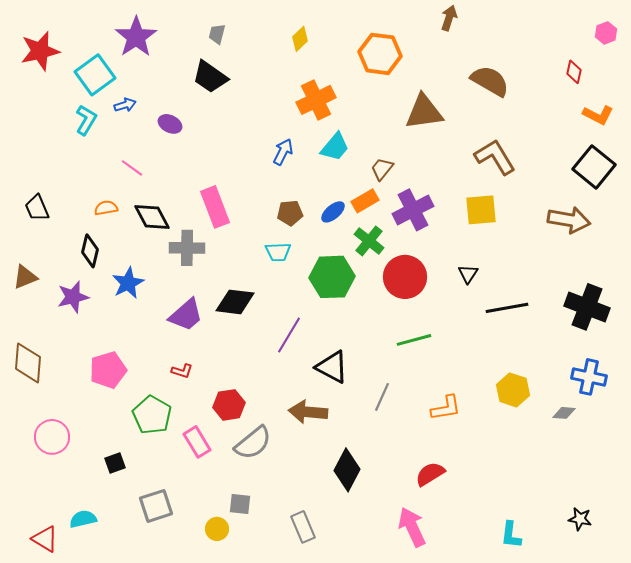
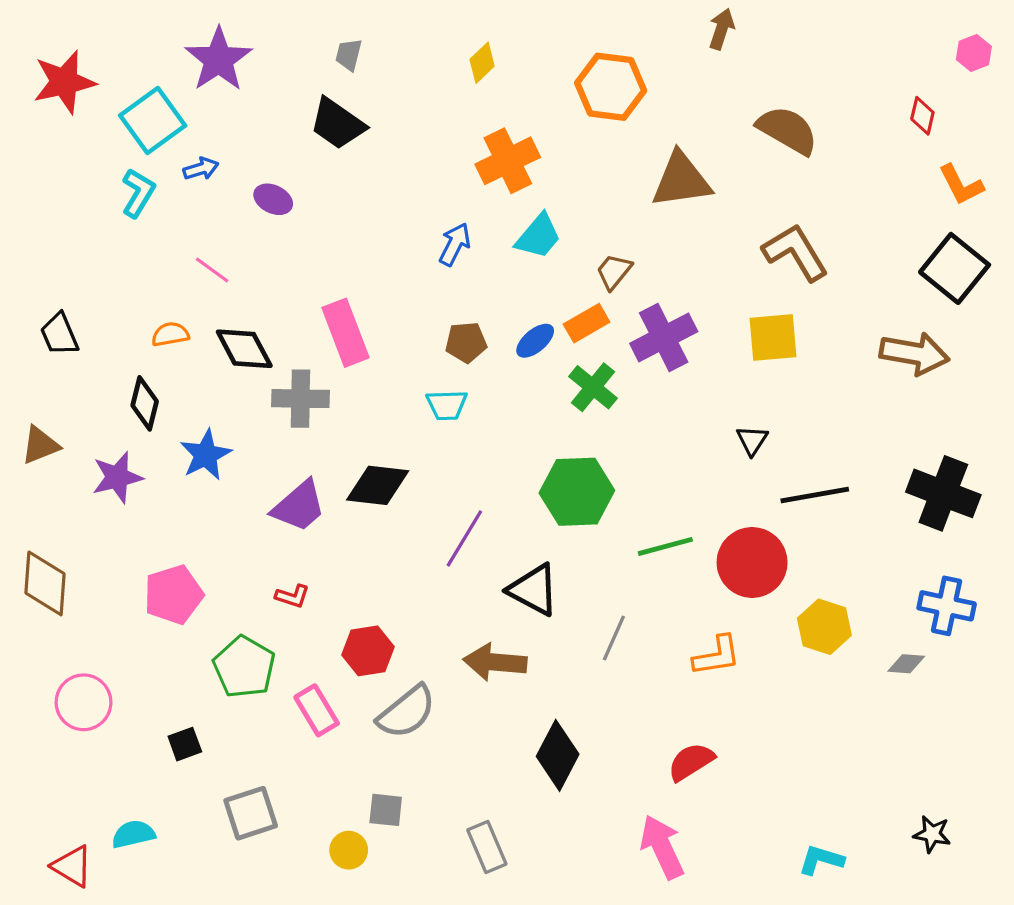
orange L-shape: (598, 115) -> (961, 185), turned 36
green hexagon: (332, 277) -> (577, 492), moved
red circle: (405, 277) -> (752, 562), moved
cyan L-shape: (511, 535) -> (821, 860), turned 100

